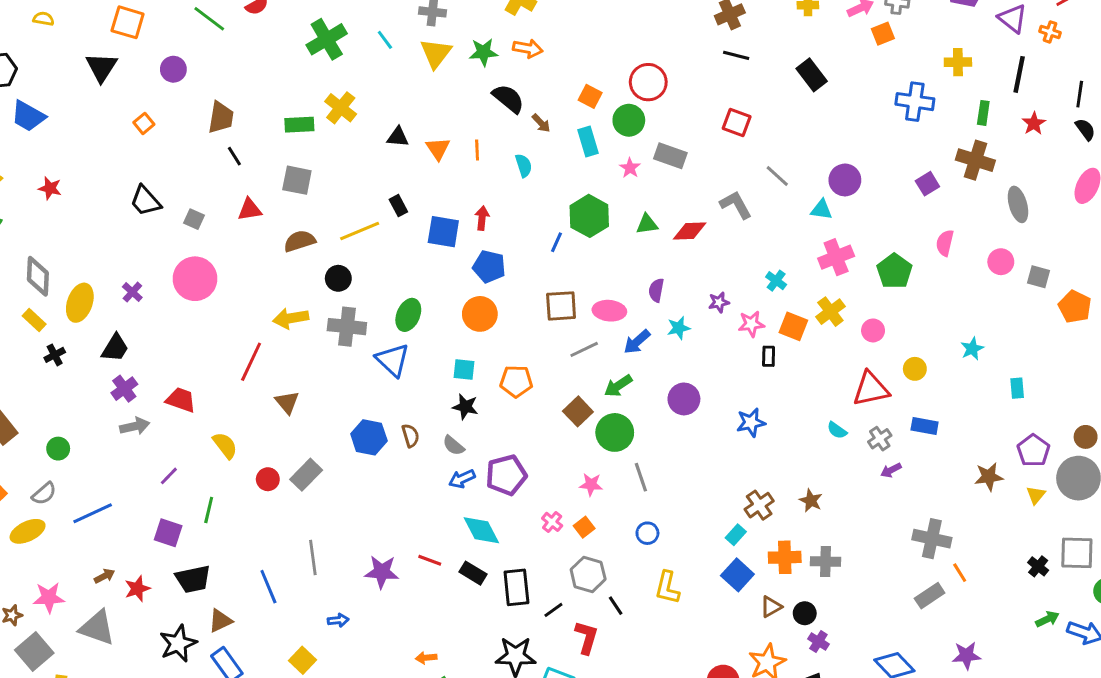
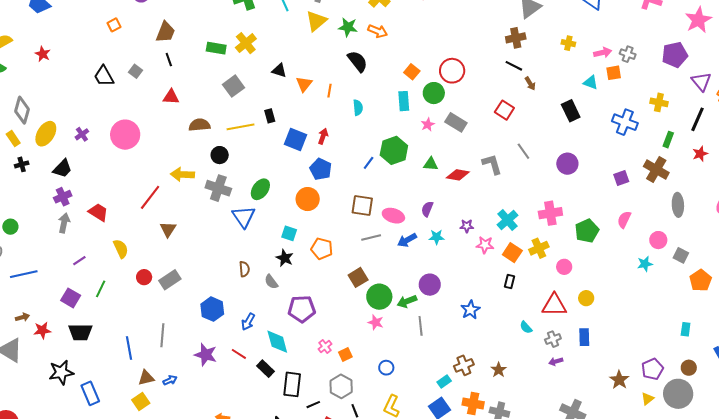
black rectangle: (812, 75) -> (571, 111), moved
brown arrow: (541, 123) -> (530, 84), moved
gray square: (297, 180) -> (233, 86), moved, turned 30
cyan triangle: (821, 210) -> (591, 83), moved
gray square: (194, 219) -> (135, 71), moved
cyan cross: (776, 281) -> (508, 220), size x1.5
cyan star: (972, 349) -> (645, 264), moved
black rectangle: (769, 356) -> (509, 281), moved
green arrow: (618, 386) -> (407, 301), moved
cyan rectangle: (1017, 388) -> (686, 329), moved
blue star: (751, 422) -> (470, 310), turned -30
gray arrow: (135, 426) -> (64, 223), turned -78
blue rectangle: (925, 426) -> (584, 337), turned 66
blue hexagon: (369, 437) -> (212, 309), moved
gray line: (641, 477) -> (421, 326), moved
brown star: (989, 477) -> (619, 380), turned 30
blue arrow: (462, 479) -> (248, 322), moved, turned -48
pink star: (591, 485) -> (376, 322), moved
blue arrow: (338, 620) -> (170, 380), turned -32
brown triangle: (220, 621) -> (146, 378), moved

